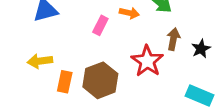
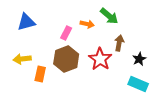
black star: (201, 49) -> (139, 59), moved
brown hexagon: (100, 80) -> (66, 59), moved

